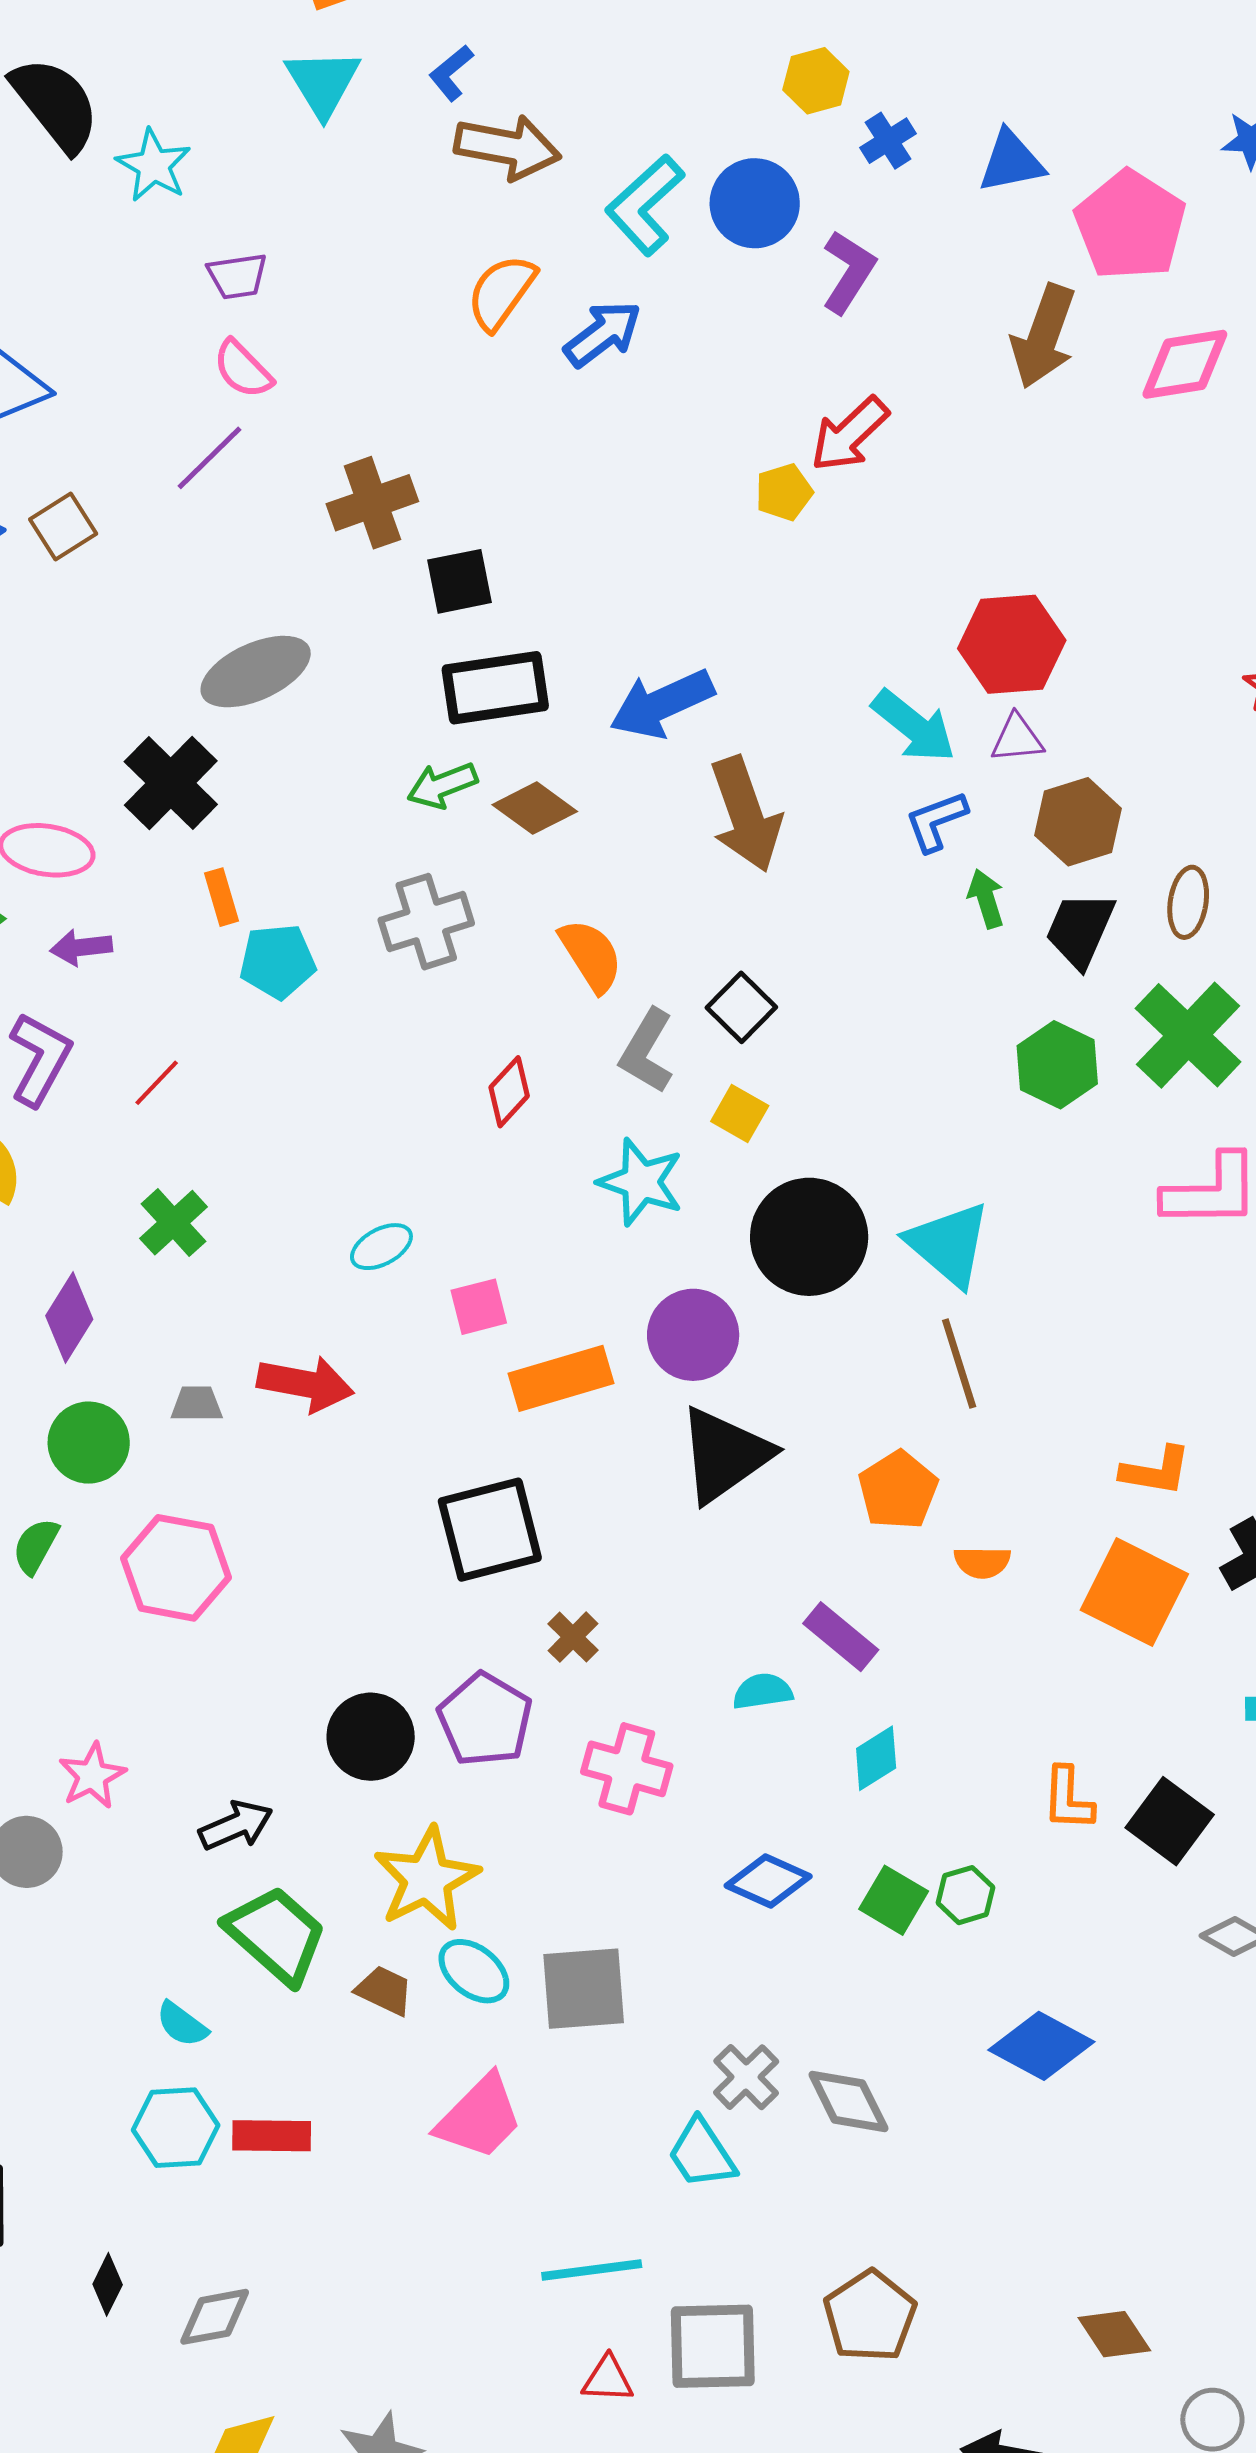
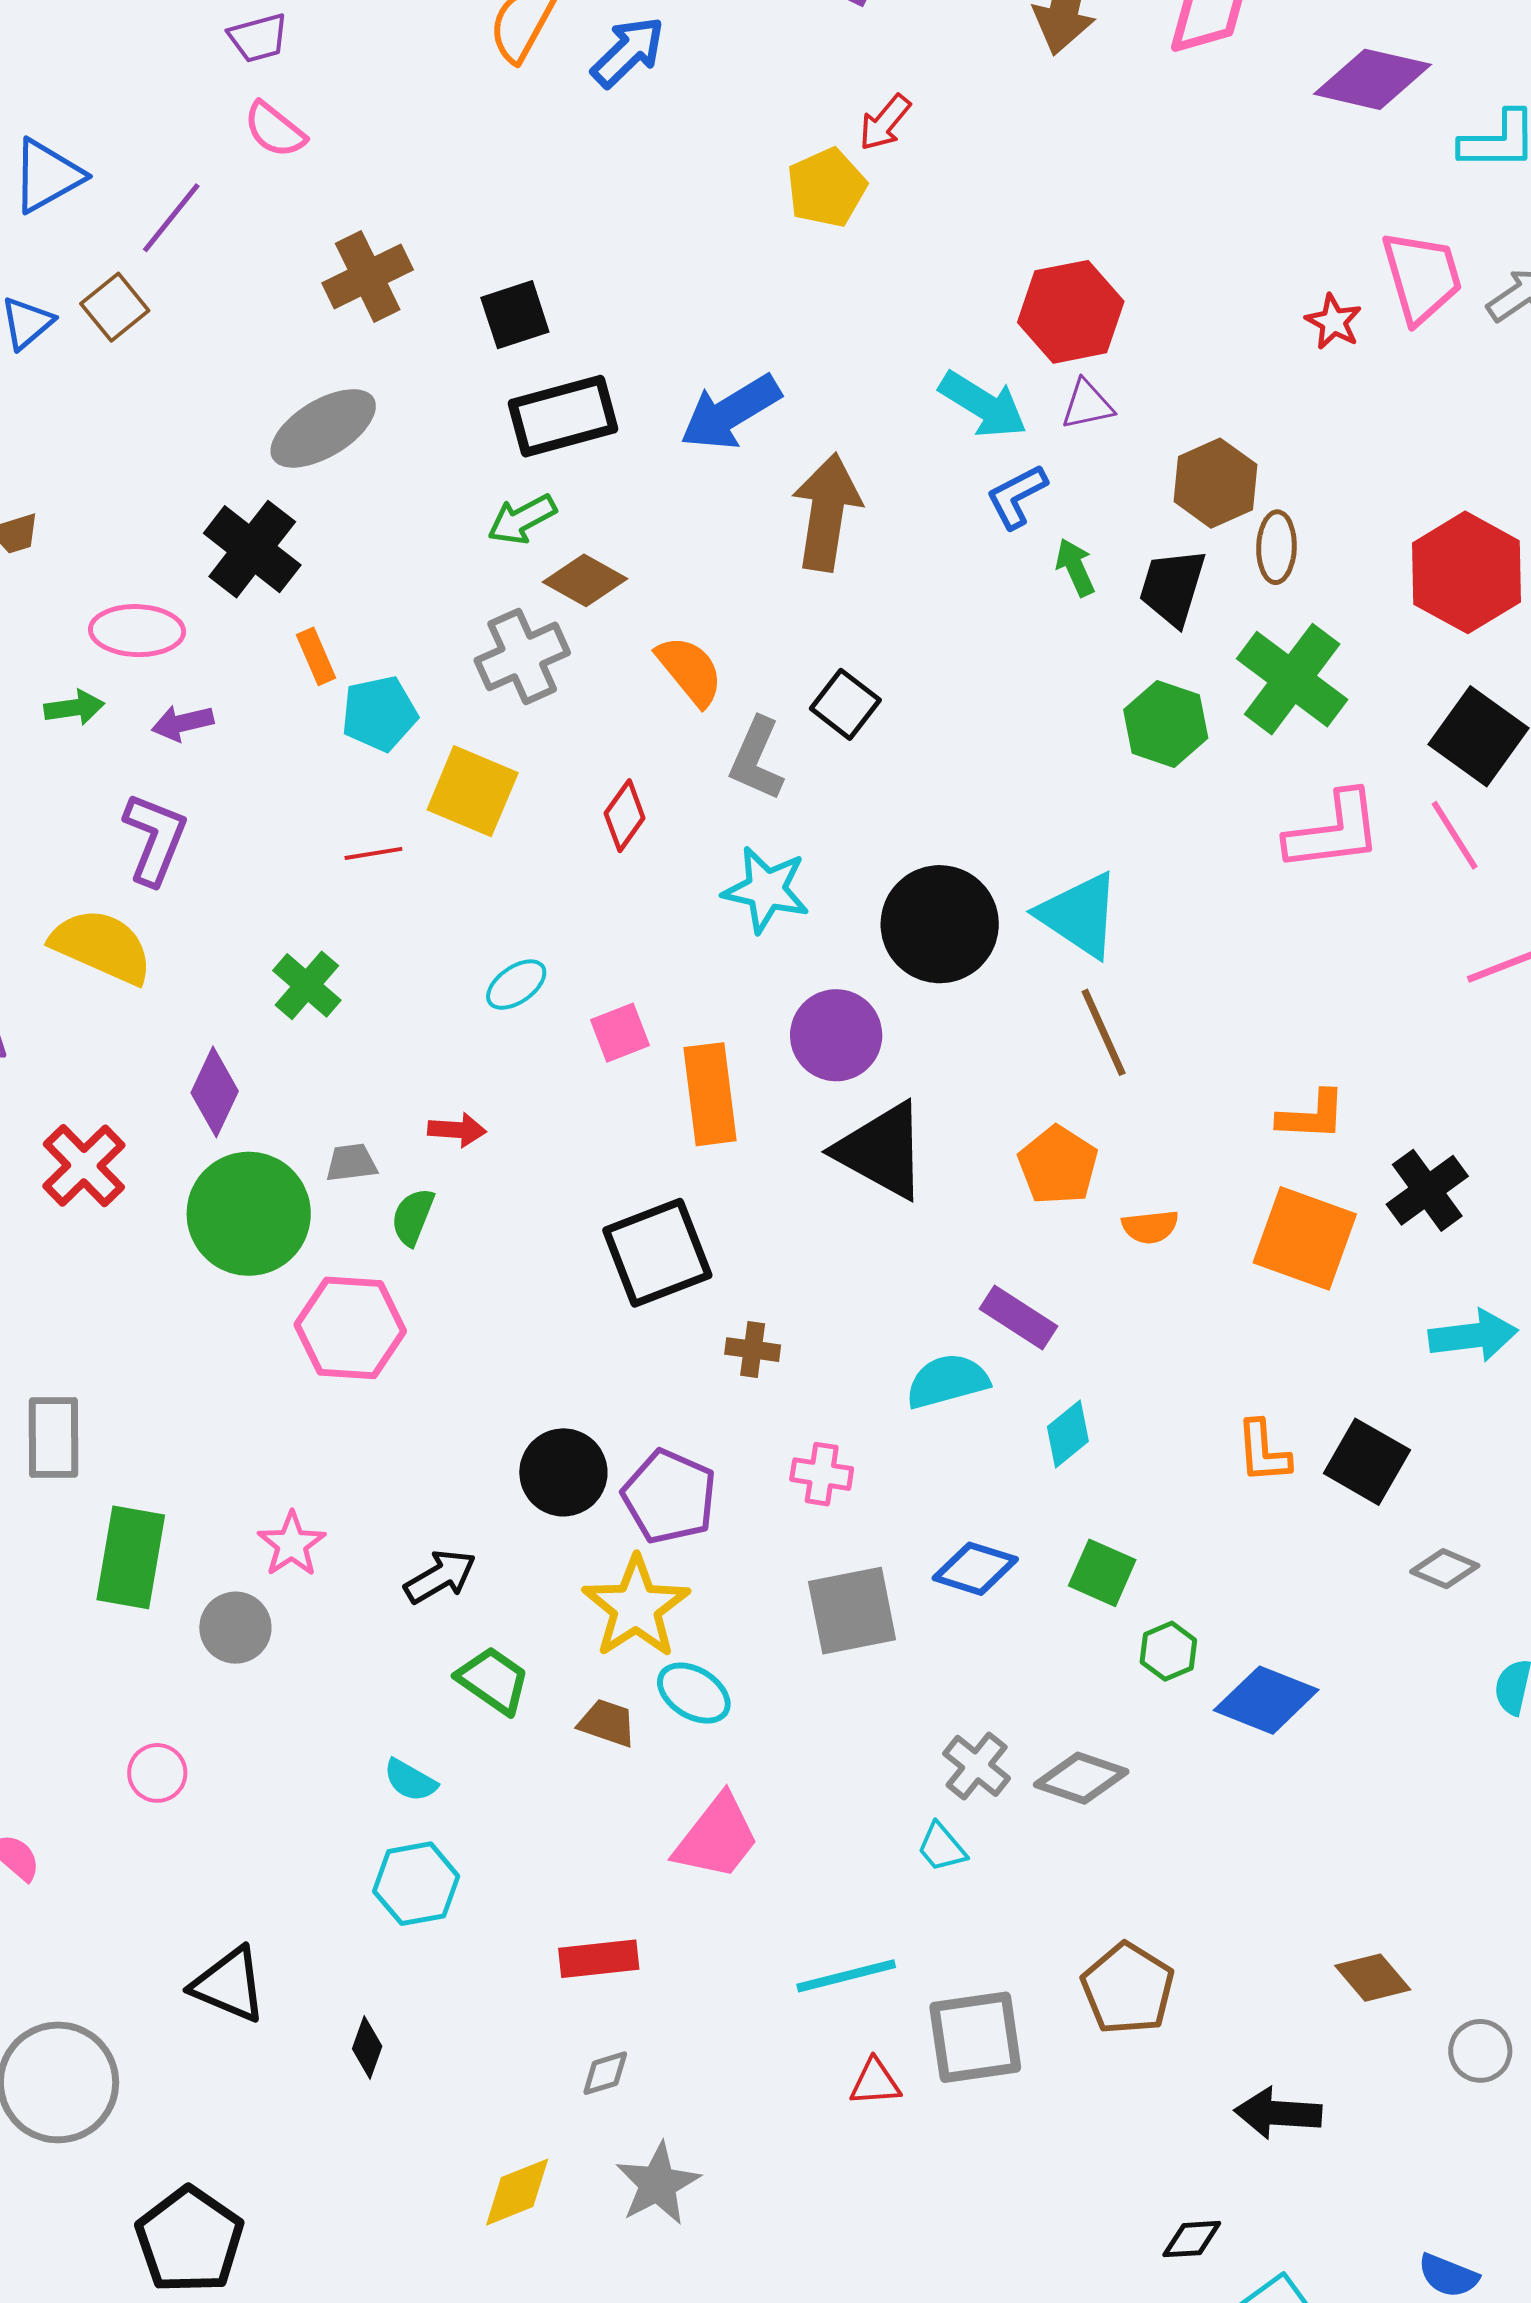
red arrow: (849, 434) -> (885, 123), size x0.7
purple line: (210, 458) -> (171, 218), moved
yellow pentagon: (784, 492) -> (827, 188), size x1.4
brown cross: (372, 503) -> (368, 276), moved
brown diamond: (535, 808) -> (585, 580), moved
brown arrow: (746, 814) -> (827, 512), turned -145
brown hexagon: (1078, 822) -> (1216, 483), moved
red line: (157, 1083) -> (373, 853), moved, turned 44
yellow square: (740, 1113) -> (473, 791), moved, size x1.6
orange rectangle: (561, 1378) -> (710, 1094), turned -74
red arrow: (305, 1384) -> (457, 1130), size x0.6
green circle: (89, 1443) -> (249, 1214), size x1.5
black triangle: (725, 1455) -> (882, 1151), turned -49
green semicircle: (36, 1546) -> (413, 1217), moved
brown cross: (573, 1637) -> (753, 1350), turned -30
cyan semicircle: (763, 1691) -> (947, 1381), size x1.4
purple pentagon: (485, 1720) -> (669, 1497), moved
pink cross: (627, 1769) -> (822, 1474), size x0.7
green hexagon: (965, 1895) -> (1168, 1651), moved
green trapezoid: (276, 1935) -> (493, 1680), size x0.7
gray square: (584, 1989) -> (852, 1611), moved
gray diamond: (848, 2101) -> (1081, 1778), turned -38
red rectangle: (272, 2136) -> (599, 1959), moved
cyan trapezoid: (702, 2154) -> (942, 1847), size x0.7
gray diamond: (215, 2317) -> (605, 2073), moved, size x0.7

